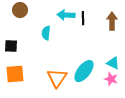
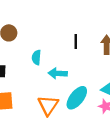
cyan arrow: (66, 15) -> (58, 73), moved

